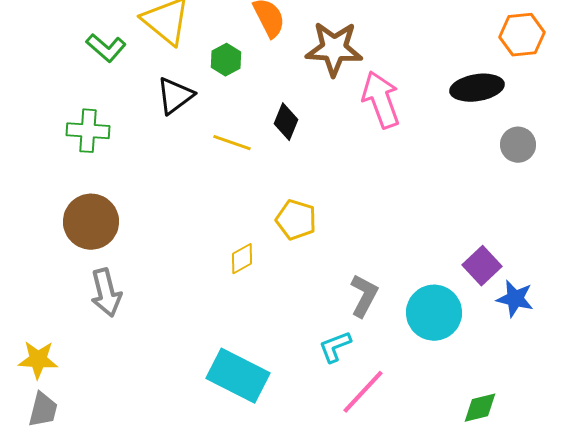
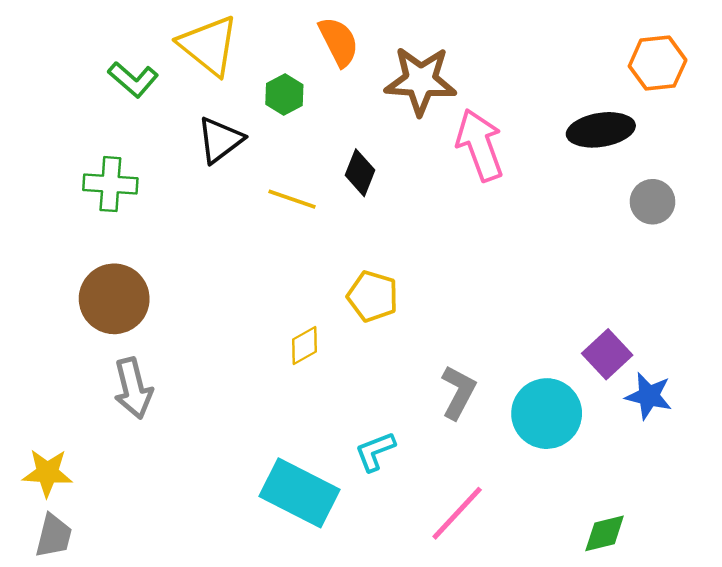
cyan L-shape: (335, 347) -> (375, 451), moved

